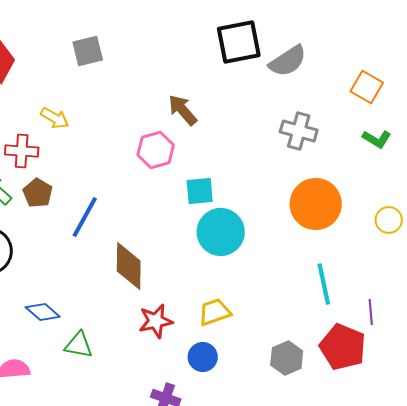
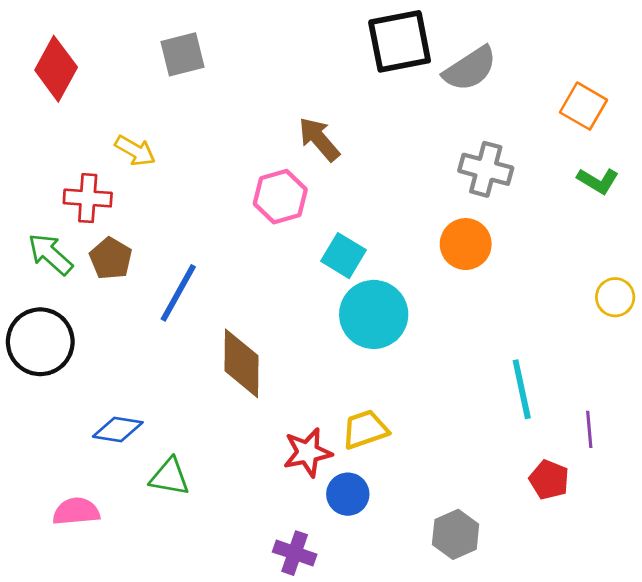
cyan square: (200, 191) -> (343, 256), turned 36
orange circle: (316, 204) -> (466, 244), moved, size x0.7
blue diamond: (43, 312) -> (118, 429), turned -32
red star: (156, 321) -> (308, 452), moved
red pentagon: (343, 347) -> (549, 480), size x0.6
gray hexagon: (287, 358) -> (456, 534), moved

